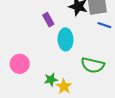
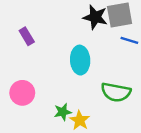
purple rectangle: (48, 20) -> (27, 36), moved

